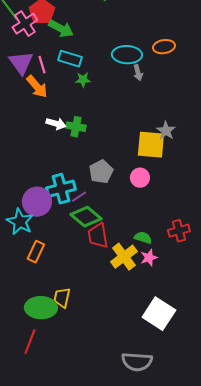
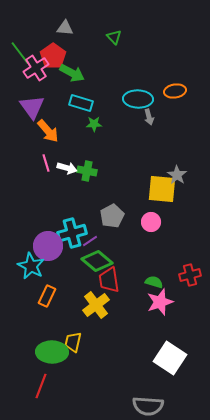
pink line: (42, 65) -> (46, 163), moved
yellow cross: (124, 257) -> (96, 305), moved
pink star: (149, 258) -> (160, 302), size x1.5

